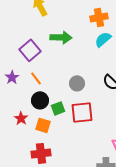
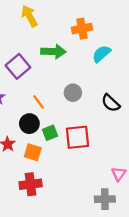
orange cross: (99, 17) -> (82, 29), moved
orange line: (36, 78) -> (39, 102), moved
gray circle: (77, 83) -> (73, 93), moved

